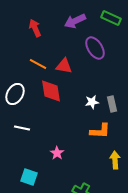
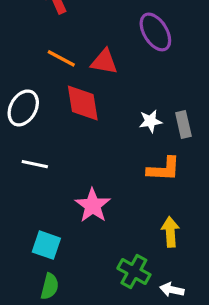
pink star: (57, 153) -> (93, 205), size x1.5
yellow arrow: (115, 160) -> (170, 232), moved

